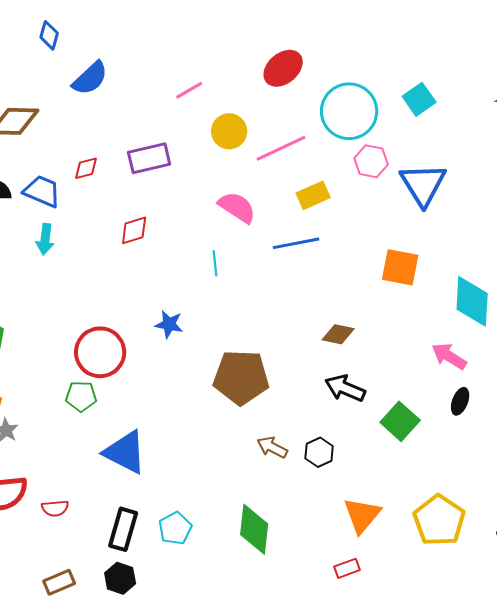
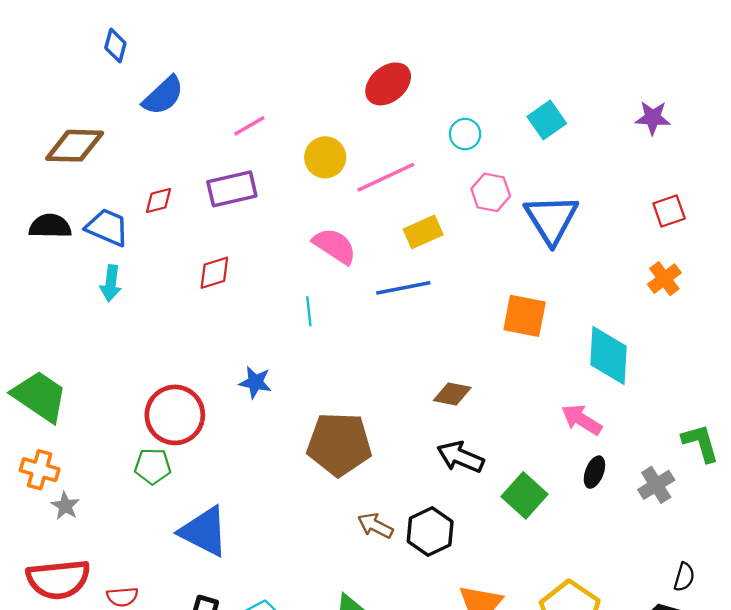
pink line: (189, 90) -> (249, 126), moved
cyan circle: (349, 111) -> (465, 134), size x0.5
black hexagon: (319, 452) -> (430, 532), size x1.4

